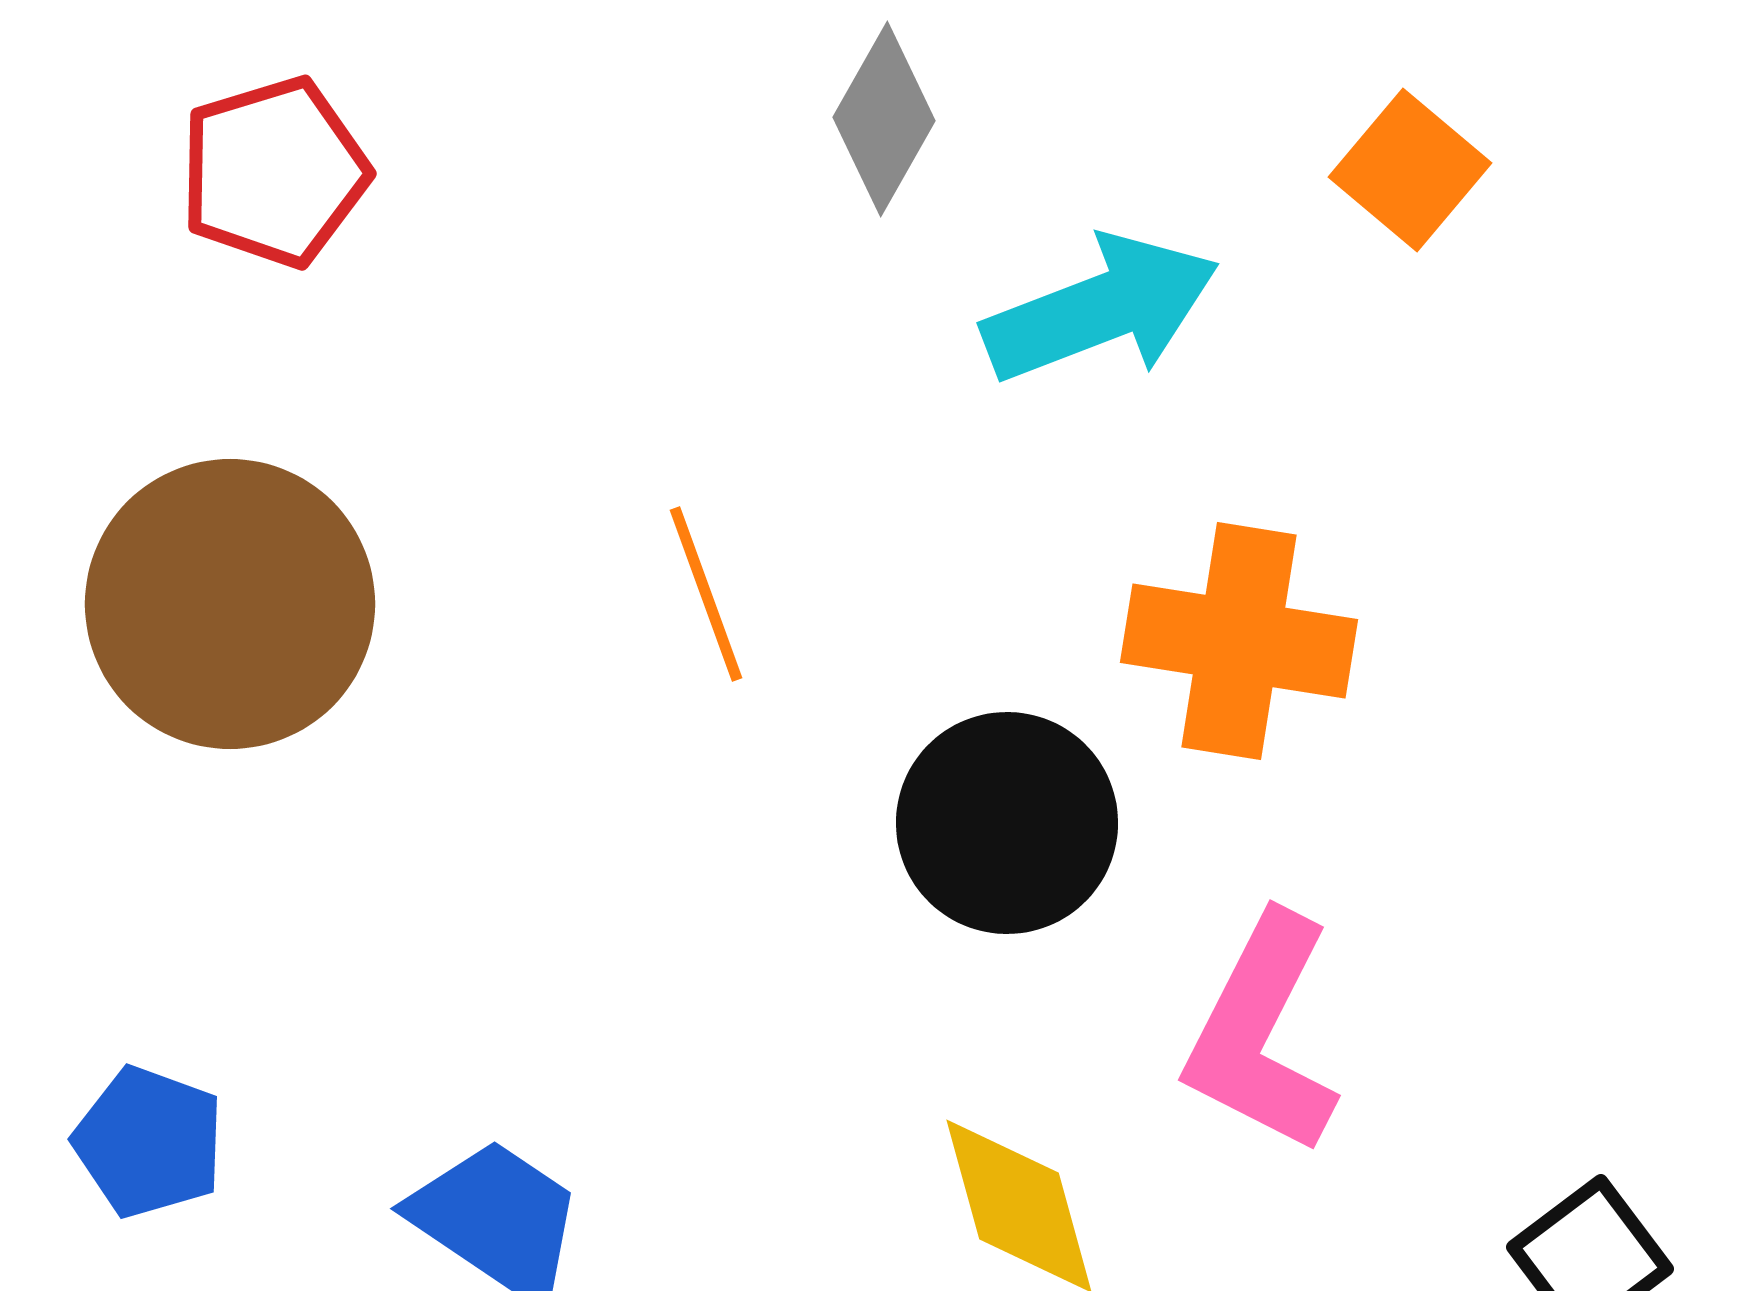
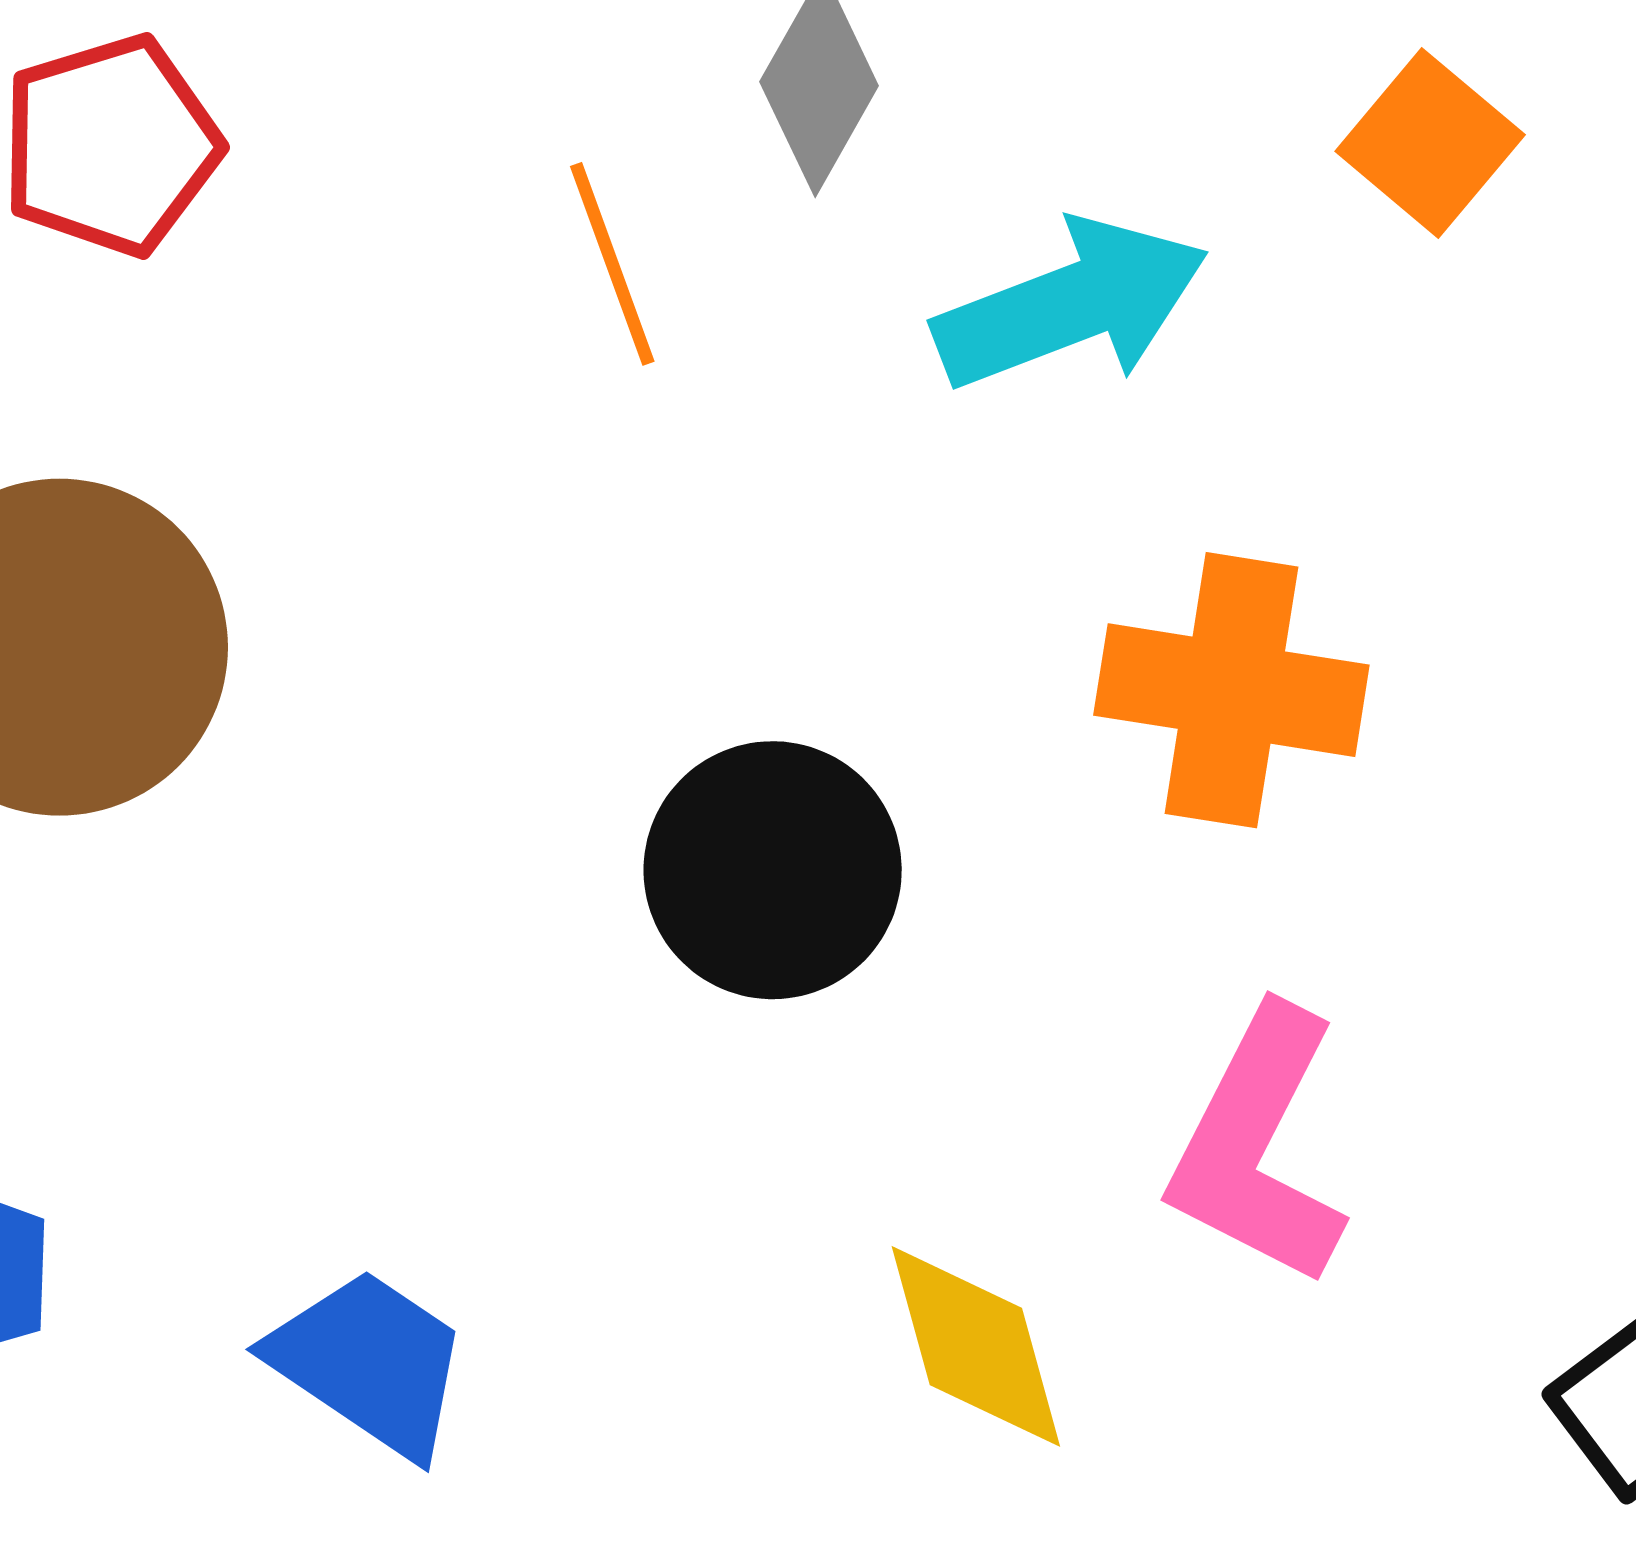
orange line: (706, 594) -> (612, 264), moved
black circle: (1007, 823) -> (773, 870), moved

